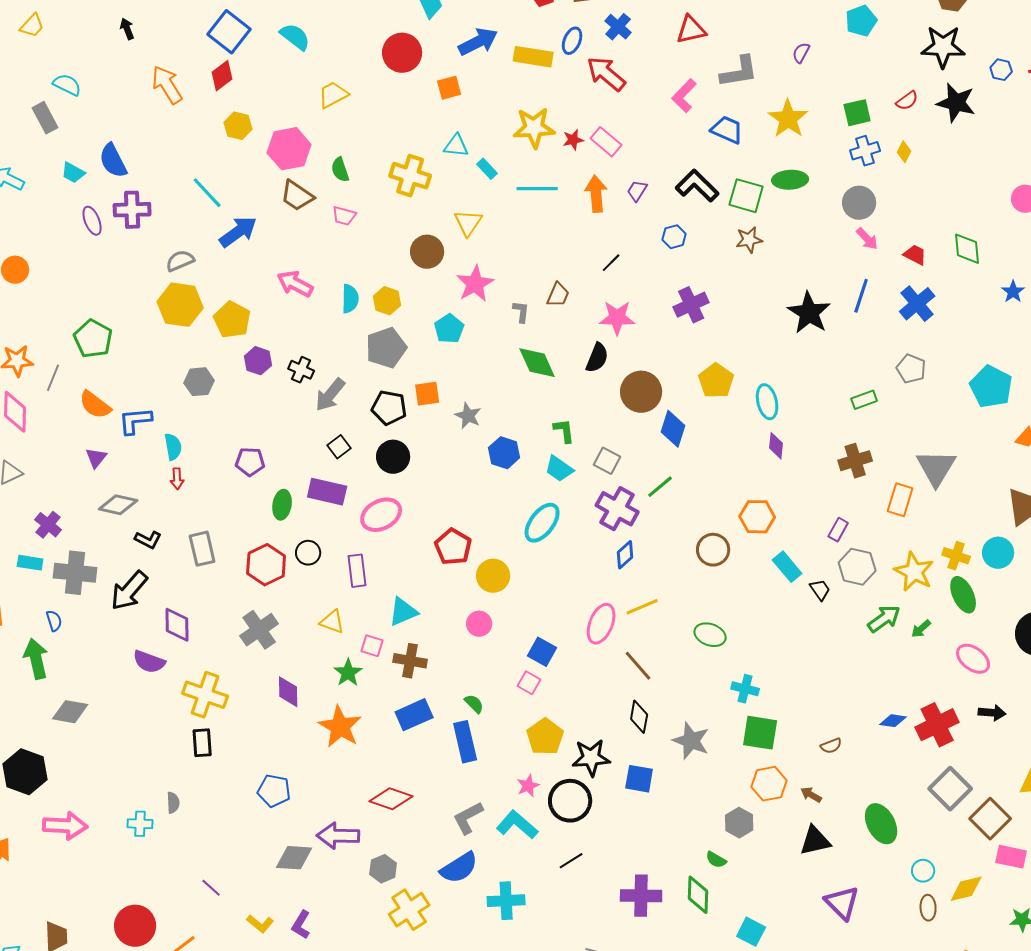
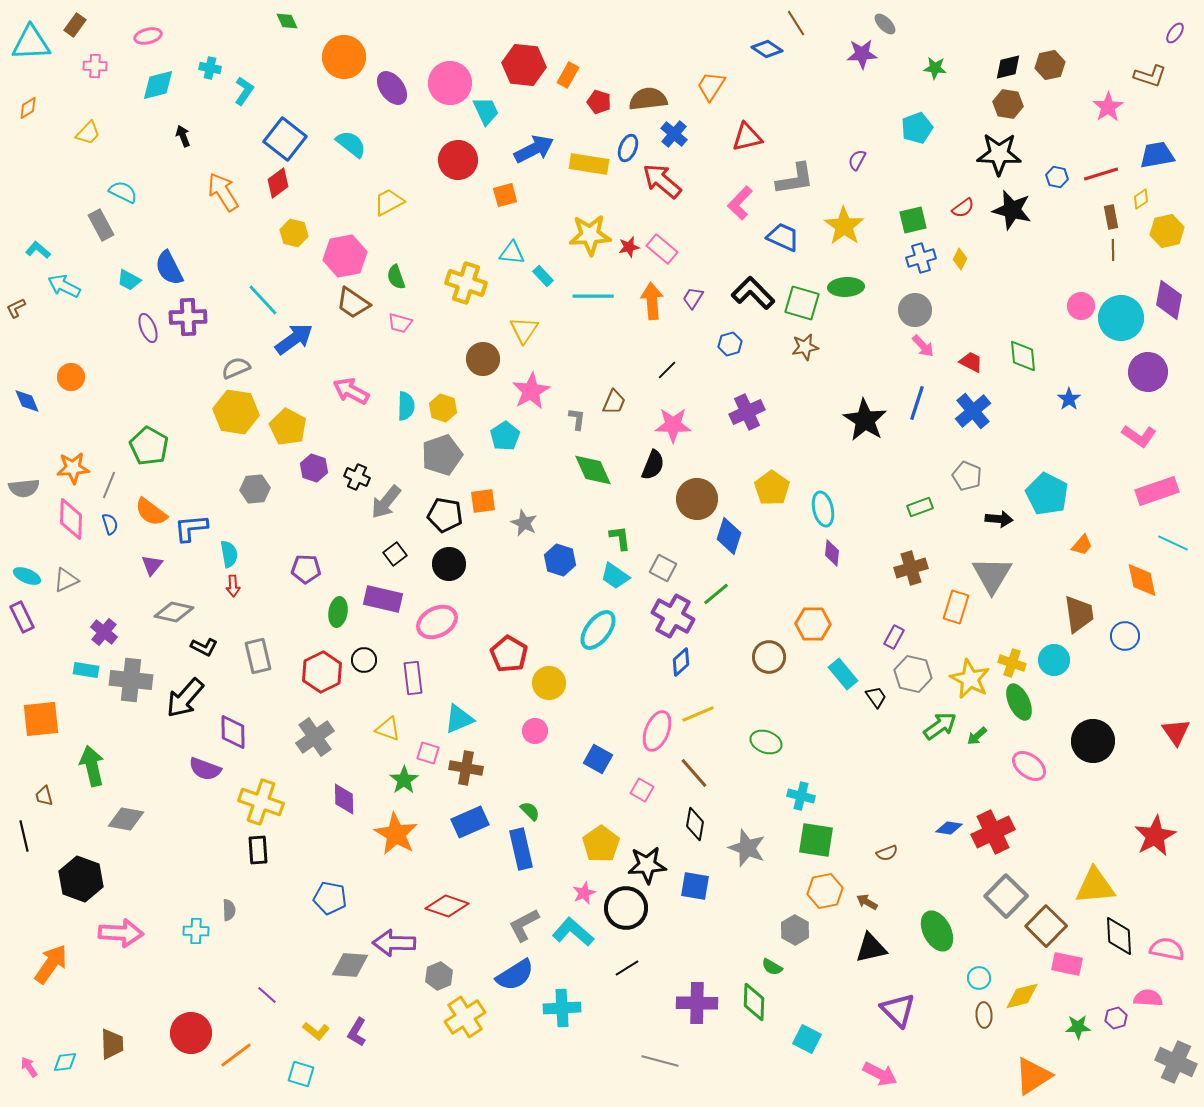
blue semicircle: (54, 621) -> (110, 524), moved
pink square: (529, 683) -> (642, 790), moved
black arrow: (992, 713) -> (999, 519), moved

